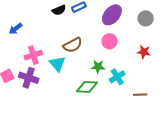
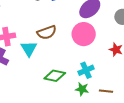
pink circle: (110, 41) -> (84, 34), size x1.5
green star: (98, 67) -> (82, 89), moved

